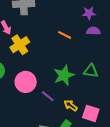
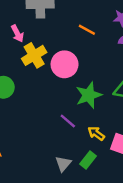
orange line: (65, 35) -> (87, 30), moved
pink circle: (26, 82) -> (65, 64), moved

